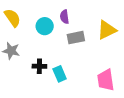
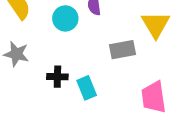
yellow triangle: (107, 30) -> (156, 24), turned -35
gray rectangle: (76, 38) -> (122, 50), moved

